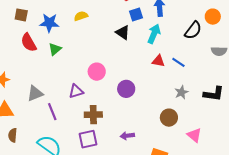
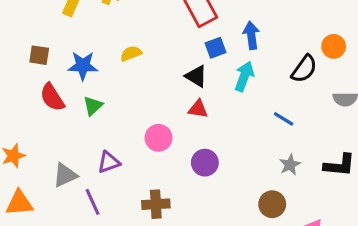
red triangle: (158, 61) -> (198, 109), moved
purple triangle: (76, 91) -> (109, 162), moved

